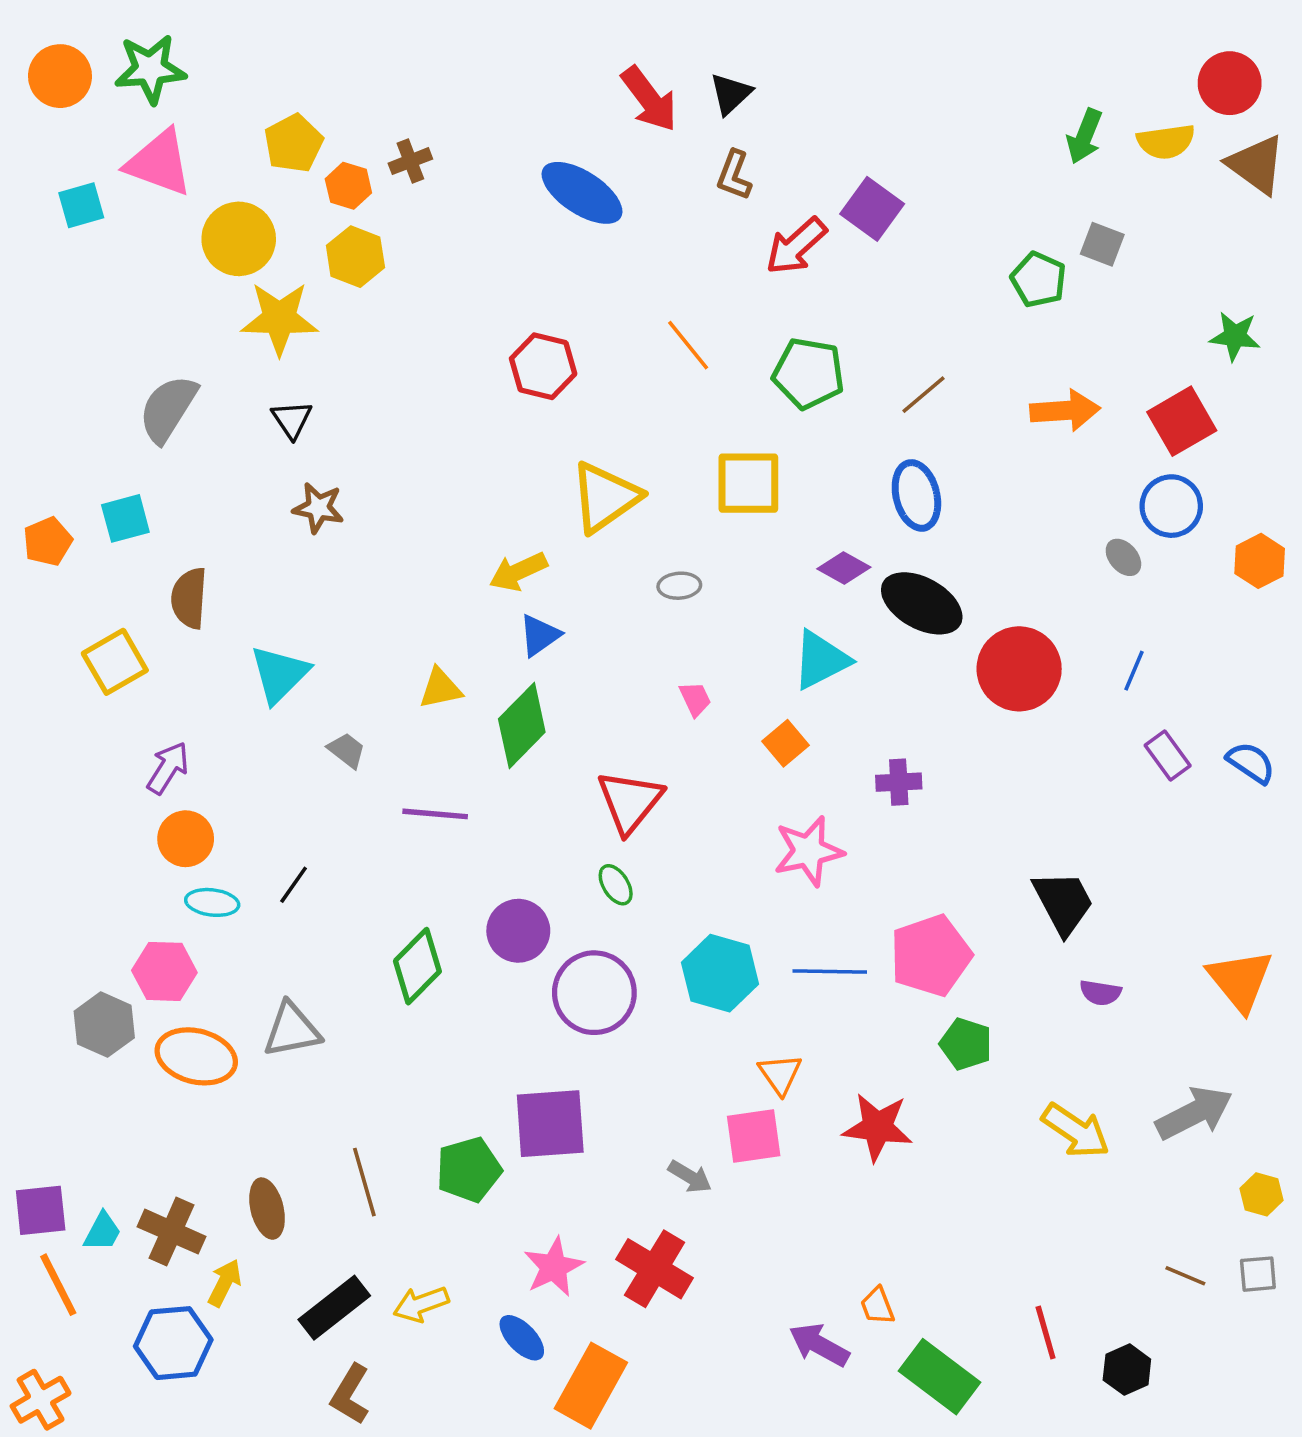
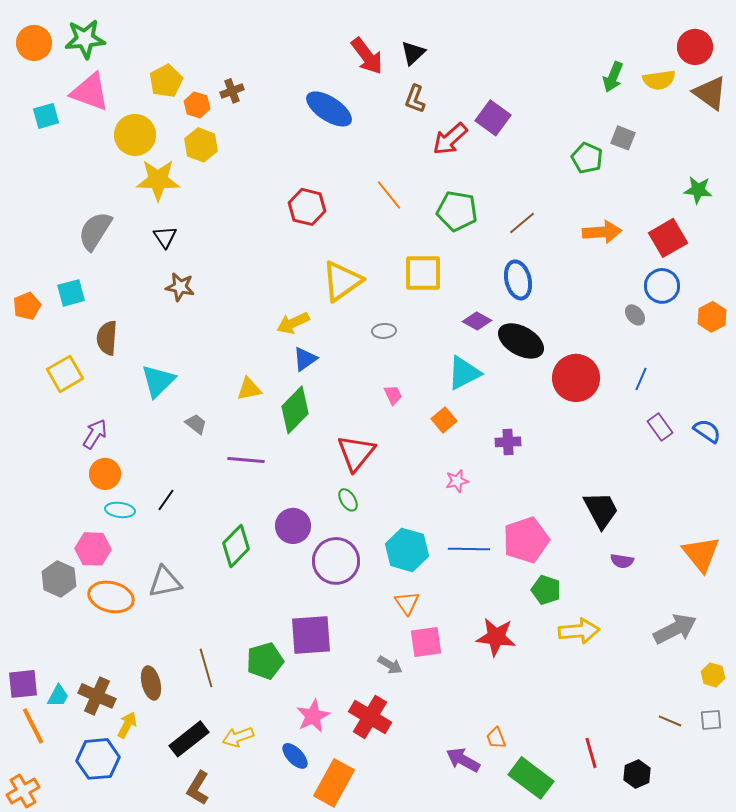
pink star: (808, 851) -> (457, 481), size x0.6
orange triangle: (780, 1074) -> (407, 603), moved
yellow arrow: (1076, 1131) -> (579, 631), moved, turned -39

